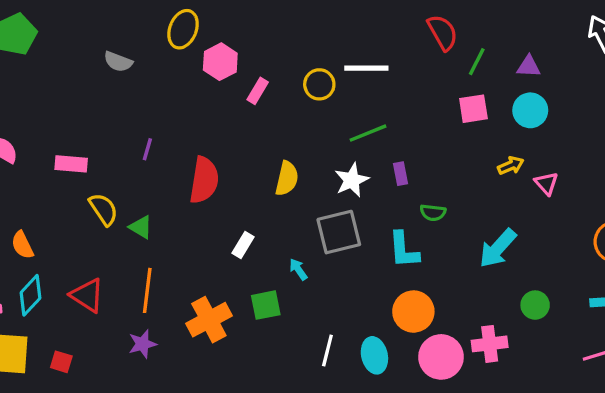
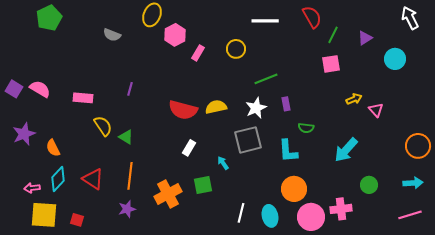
purple triangle: (529, 67) -> (365, 38), turned -35
white line: (366, 68) -> (265, 21), moved
cyan circle: (530, 110) -> (395, 59), moved
yellow semicircle: (287, 178) -> (216, 107), turned -115
red semicircle: (204, 180) -> (183, 110), moved, turned 96

